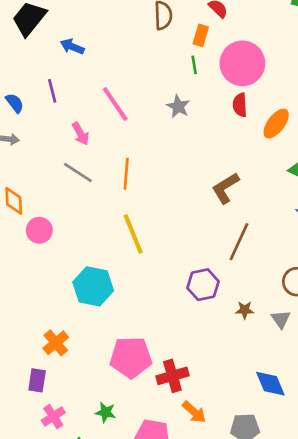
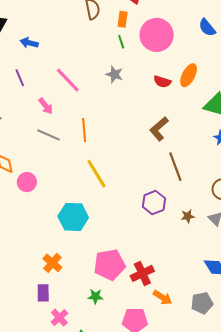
red semicircle: (240, 105) -> (162, 82), moved, turned -60
brown line: (239, 242) -> (175, 167), turned -36
green star: (106, 412) -> (95, 296), moved

